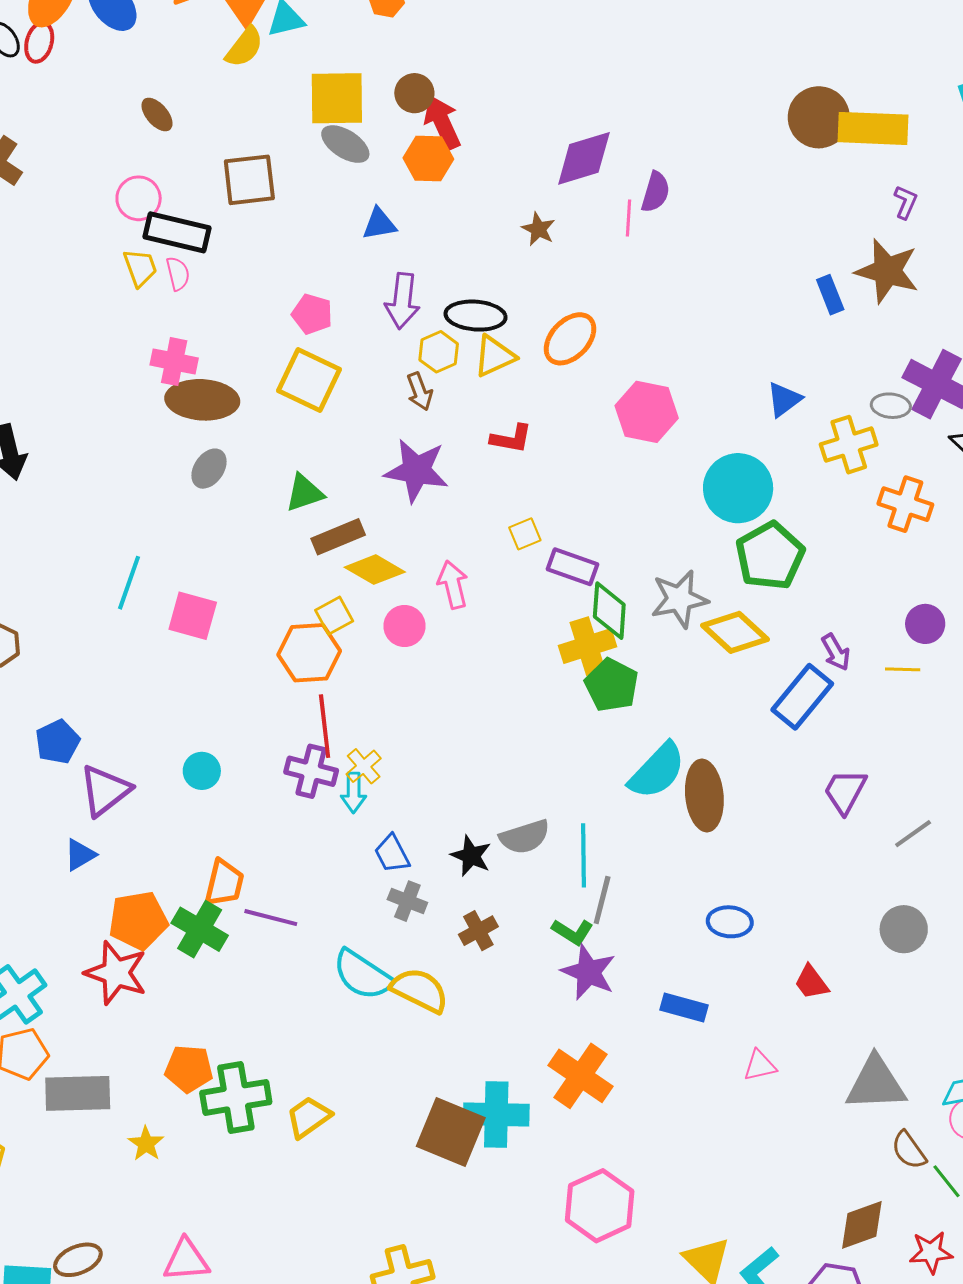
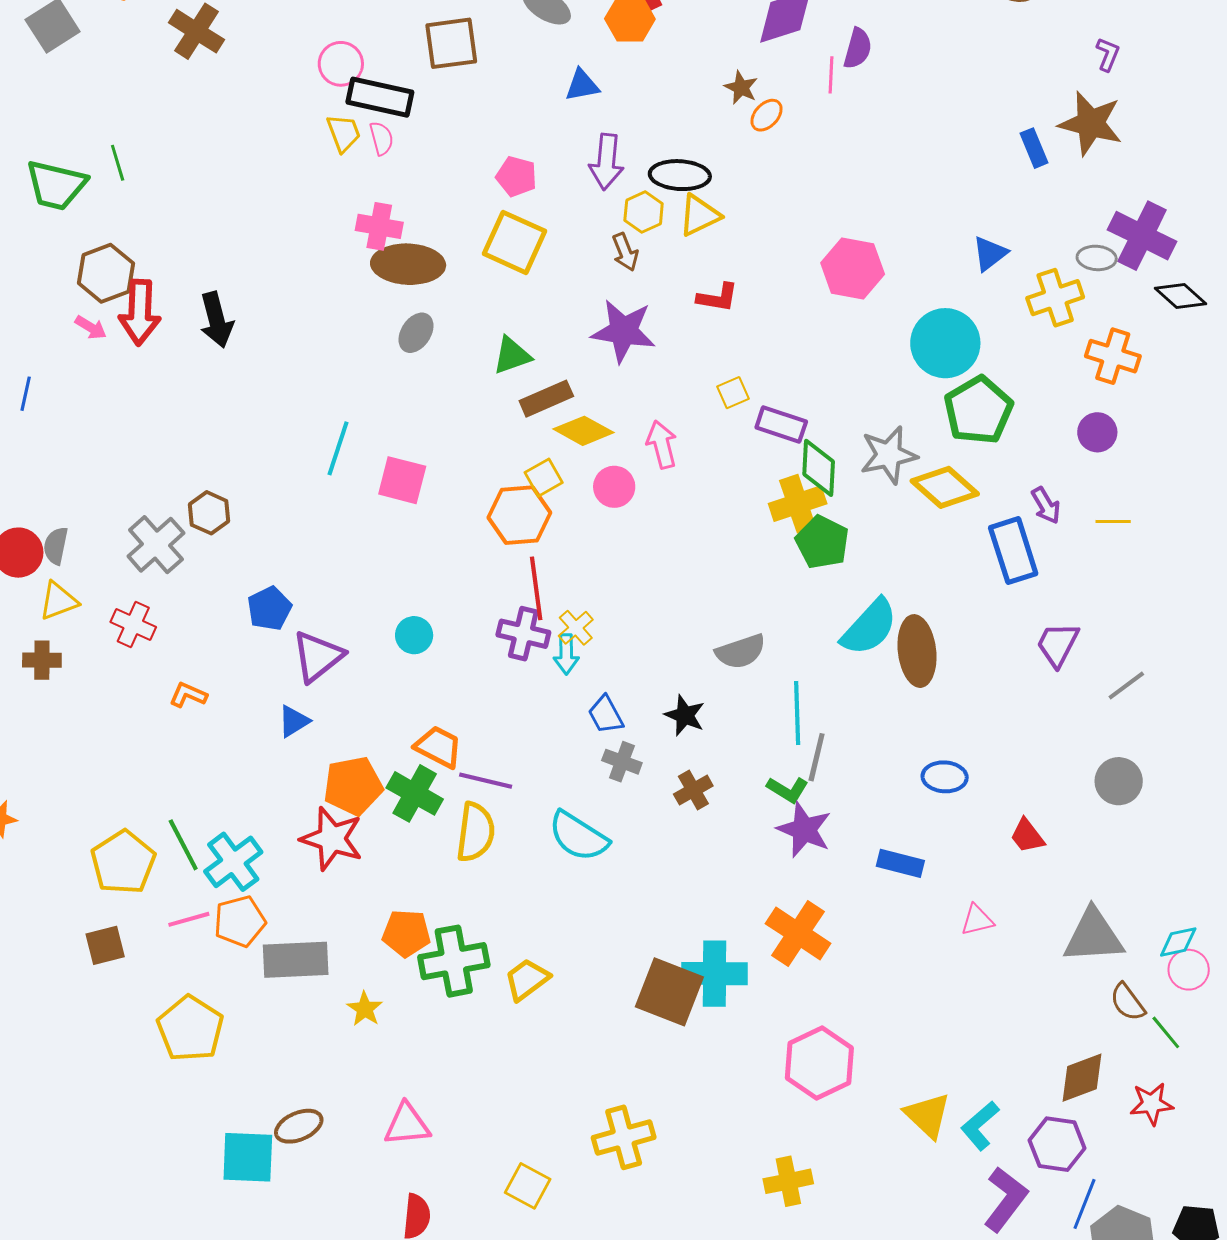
orange ellipse: (570, 339) -> (767, 115), moved, size x0.6
purple circle: (925, 624) -> (1097, 432), moved
blue rectangle: (802, 697) -> (1013, 551), turned -56
gray semicircle: (525, 837) -> (741, 652), moved
orange trapezoid: (224, 883) -> (438, 747), turned -75
yellow semicircle: (420, 990) -> (475, 832), moved, turned 72

